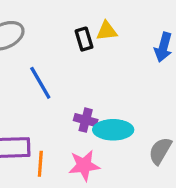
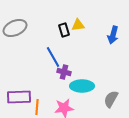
blue line: (40, 83) -> (53, 57), moved
purple cross: (86, 120) -> (64, 72), moved

